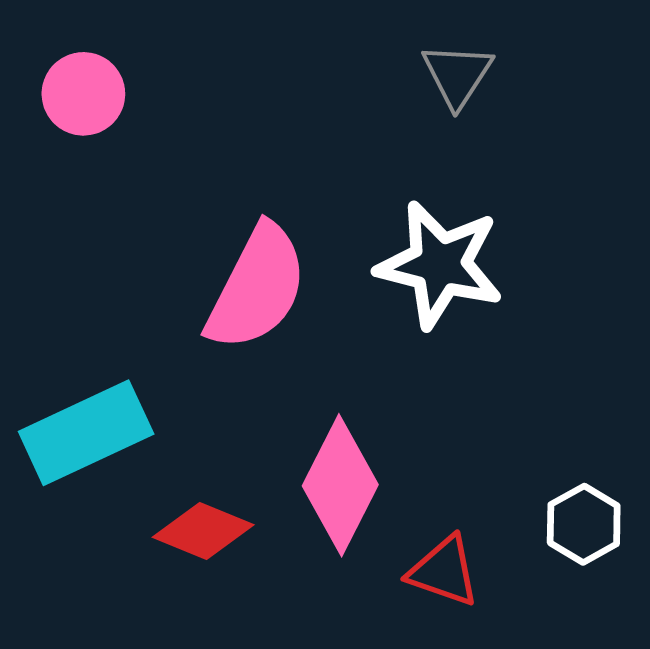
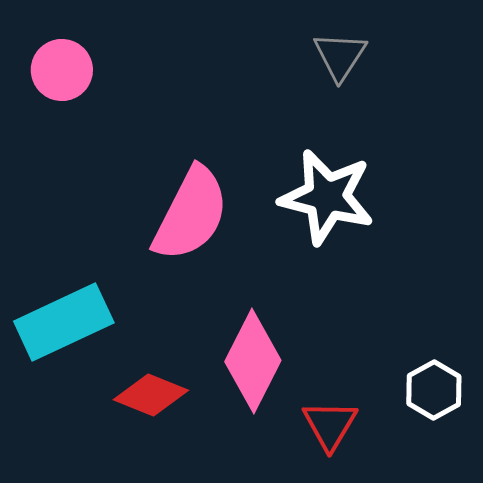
red triangle: (444, 571) -> (330, 425), turned 42

